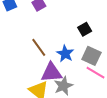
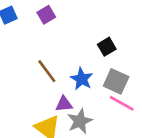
purple triangle: (51, 73) -> (64, 104), size x0.6

